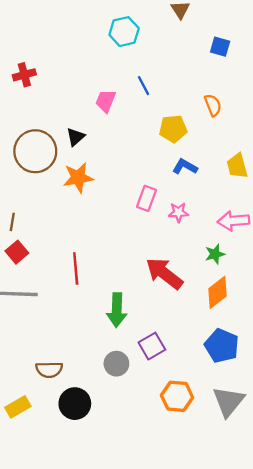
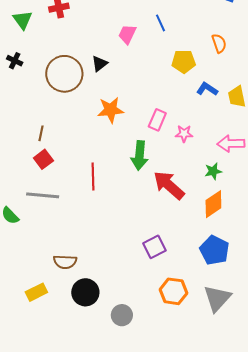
blue L-shape: (185, 167) -> (207, 89), moved
orange star: (78, 178) -> (111, 110), moved
green arrow: (117, 310) -> (140, 156), moved
gray circle: (116, 364) -> (122, 315), moved

